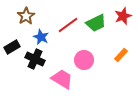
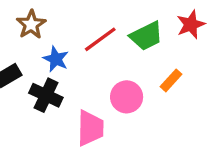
orange rectangle: (121, 55) -> (171, 80), moved
pink trapezoid: (62, 79) -> (90, 128), turned 60

